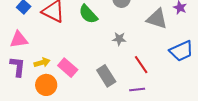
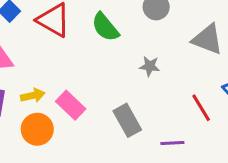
red line: (141, 65) -> (201, 108), moved

